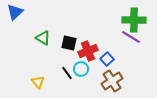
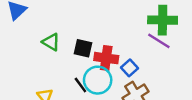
red cross: (88, 51) -> (106, 58), turned 30
cyan circle: (81, 69) -> (98, 80), size x1.5

